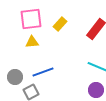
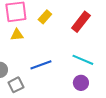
blue line: (43, 72) -> (41, 65), moved

